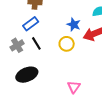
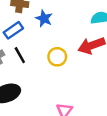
blue star: (74, 25) -> (44, 18), moved

